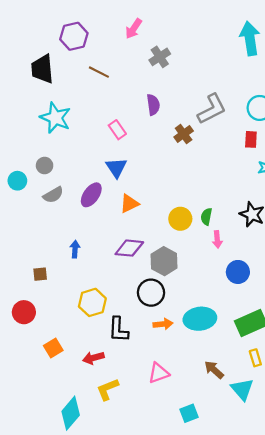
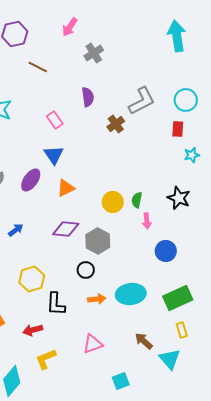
blue arrow: (75, 249) -> (16, 230), turned 49
black circle: (151, 293) -> (86, 270), size x0.7

